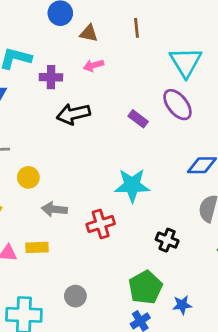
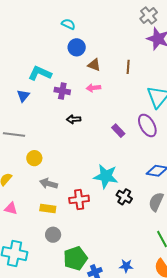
black arrow: (73, 114) -> (73, 119), size x0.6
black cross: (167, 240) -> (124, 197), moved
yellow rectangle: (37, 247) -> (48, 209), moved
green pentagon: (145, 287) -> (75, 258), moved
gray circle: (75, 296) -> (53, 235), moved

